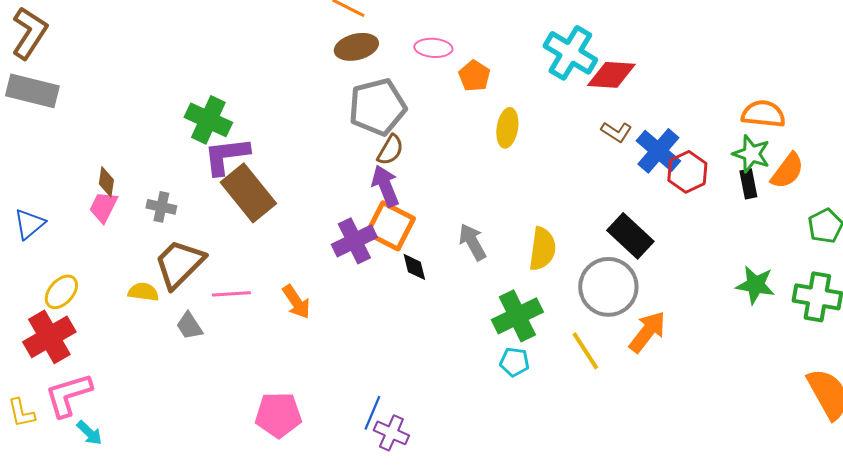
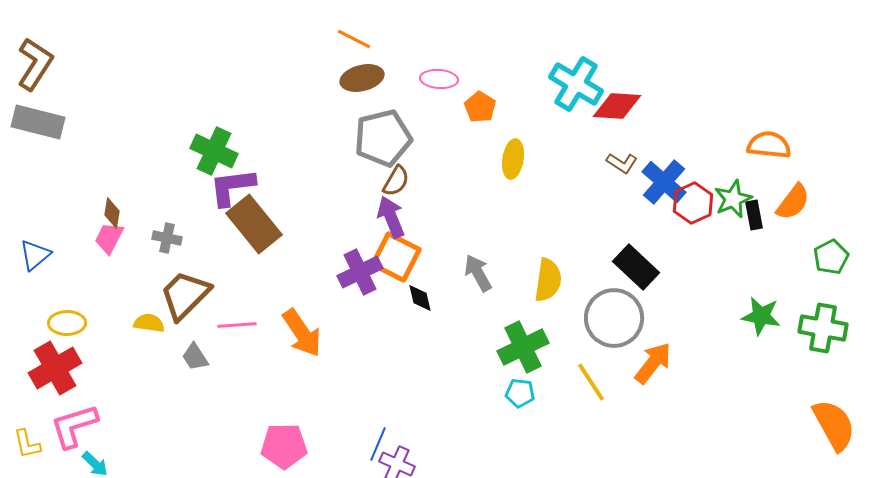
green star: (751, 154) -> (733, 199), moved, turned 30
yellow ellipse: (61, 292) -> (67, 323), turned 48
orange arrow: (296, 302) -> (302, 333), size x1.4

